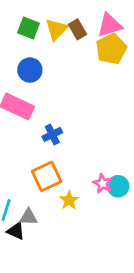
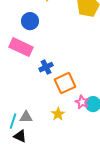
orange square: (47, 176) -> (65, 83), moved
gray triangle: (28, 217) -> (26, 117), moved

